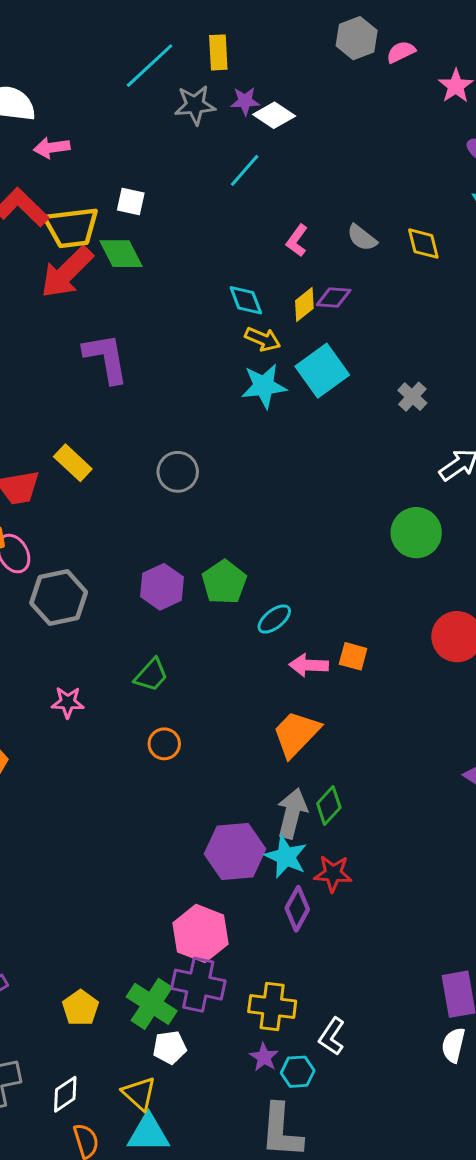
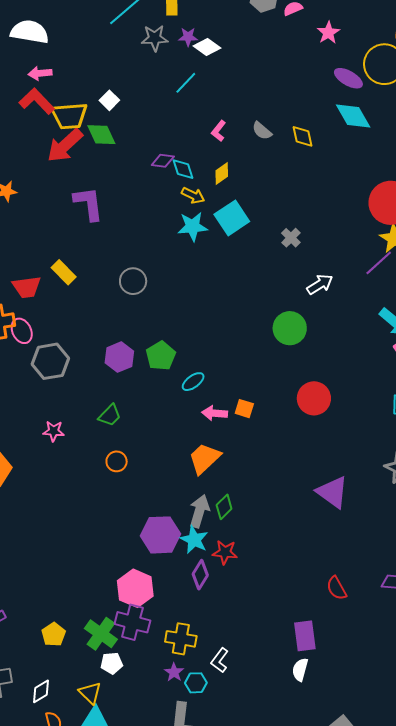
pink arrow: (52, 148) -> (40, 73), moved
white square: (131, 201) -> (109, 100), turned 30
purple diamond: (334, 297) -> (163, 161), moved

